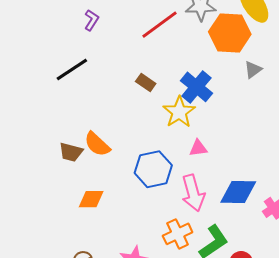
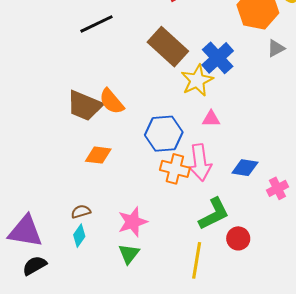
brown rectangle: (146, 83) -> (168, 47), size x2.0
brown trapezoid: (71, 152) -> (84, 106), size x1.5
blue diamond: (238, 192) -> (245, 168), size x0.7
orange cross: (178, 234) -> (175, 169), moved, turned 32

